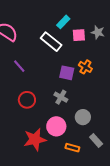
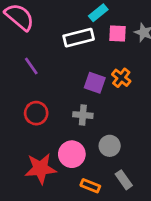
white rectangle: (51, 42) -> (79, 38), turned -60
gray cross: (61, 97) -> (83, 115), turned -32

